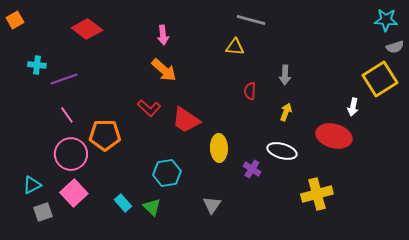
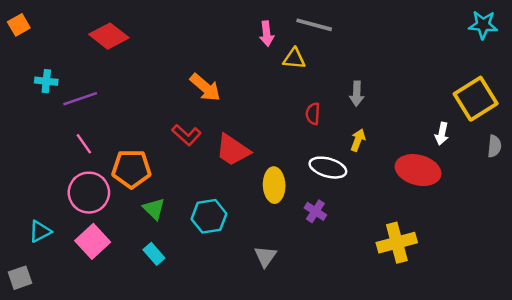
pink arrow: (163, 35) -> (267, 34), moved
gray semicircle: (395, 47) -> (494, 146), moved, turned -66
white ellipse: (282, 151) -> (328, 168), moved
green triangle: (152, 207) -> (154, 209), moved
gray square: (43, 212) -> (20, 278), moved

